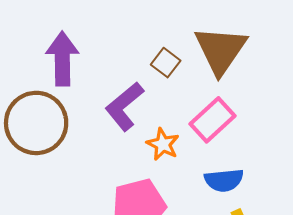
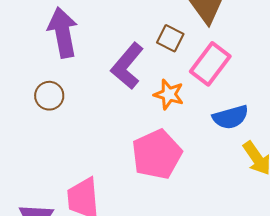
brown square: (166, 63) -> (170, 38), moved
brown circle: (36, 123) -> (49, 96), size x0.5

